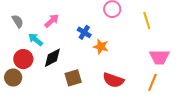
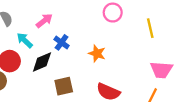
blue cross: (84, 32) -> (62, 42), moved

